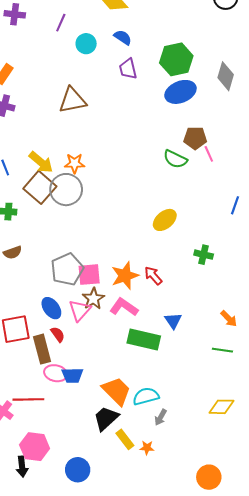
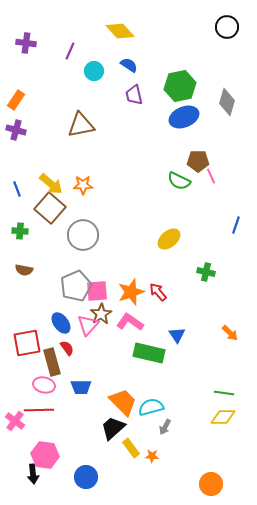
gray circle: (66, 190) -> (83, 235), moved
brown semicircle: (13, 253) -> (24, 270), turned 30
green line: (222, 350) -> (224, 393), moved
pink ellipse: (56, 373) -> (44, 385), moved

